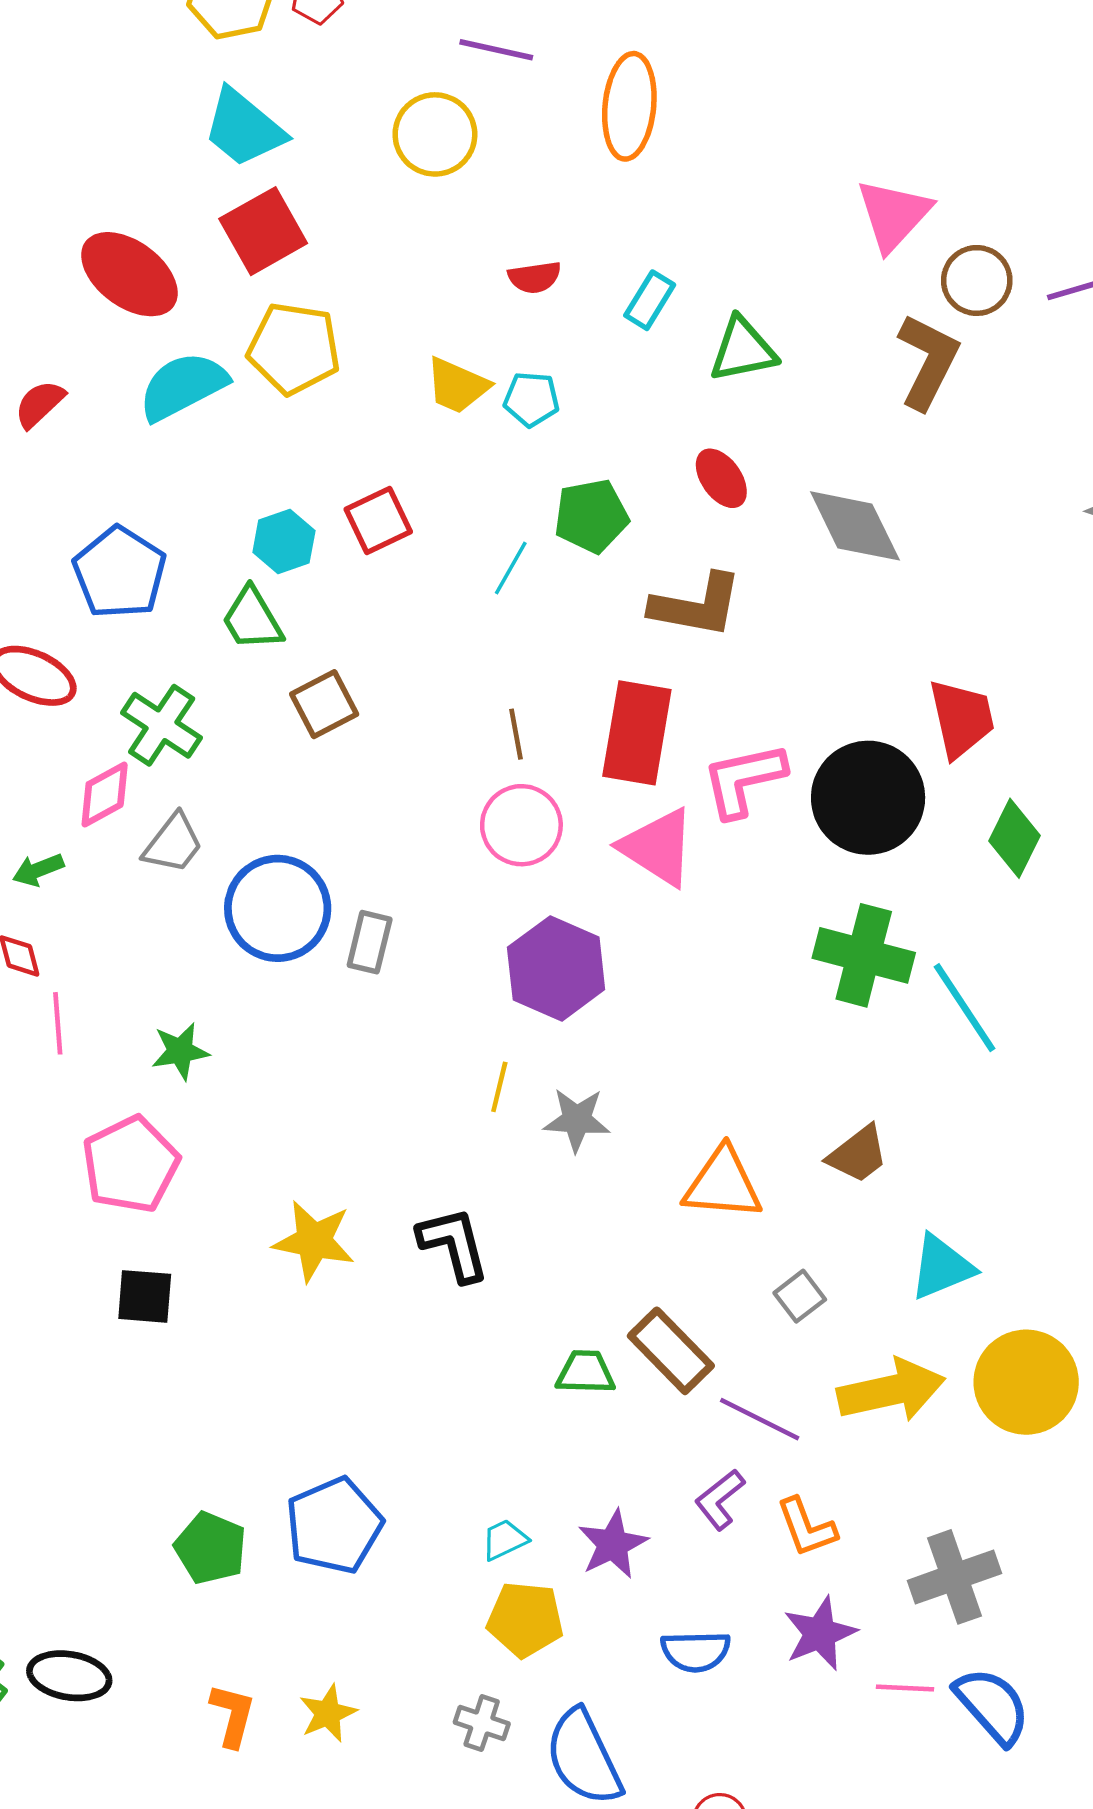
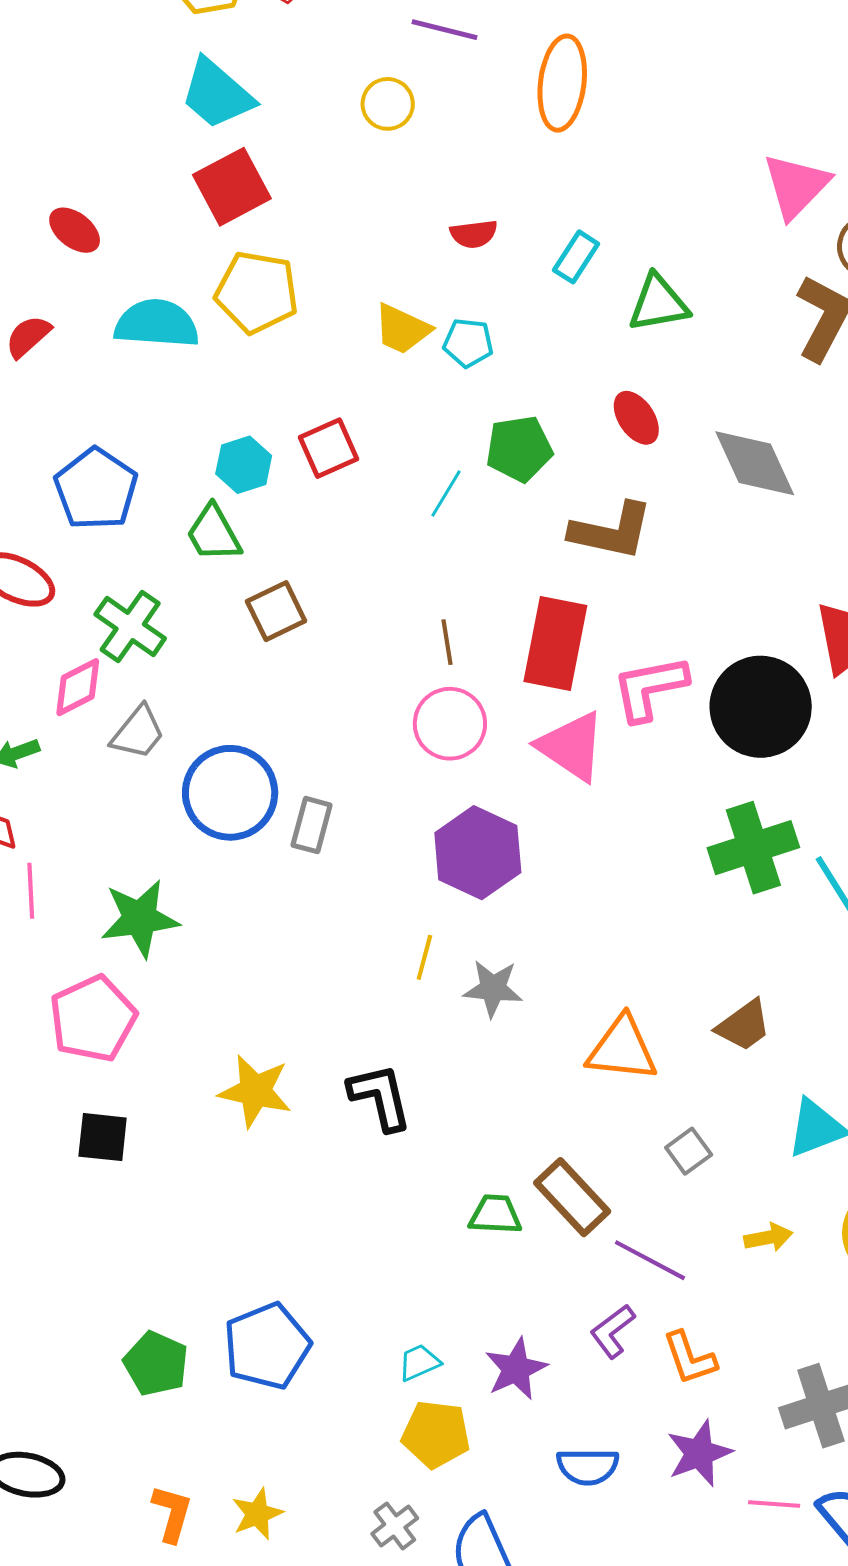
yellow circle: (435, 134) -> (388, 104), size x0.7
red ellipse: (129, 274) -> (75, 230), moved, size x0.6
cyan semicircle: (183, 386) -> (157, 324), turned 30
green cross: (864, 955) -> (753, 848), turned -34
green star: (180, 1051) -> (140, 918), size x1.5
yellow arrow: (891, 1390) -> (768, 1237), size x0.5
gray cross: (482, 1723) -> (395, 1526), turned 33

